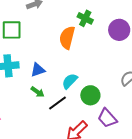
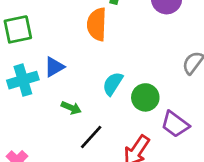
blue triangle: (38, 70) -> (54, 67), moved
black line: (58, 103) -> (91, 137), moved

